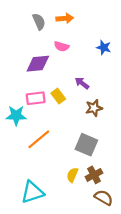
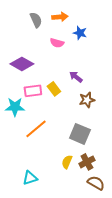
blue star: (104, 48) -> (80, 33), moved
purple diamond: (38, 64) -> (22, 64), moved, turned 35
cyan triangle: (32, 192) -> (30, 178), size x0.7

